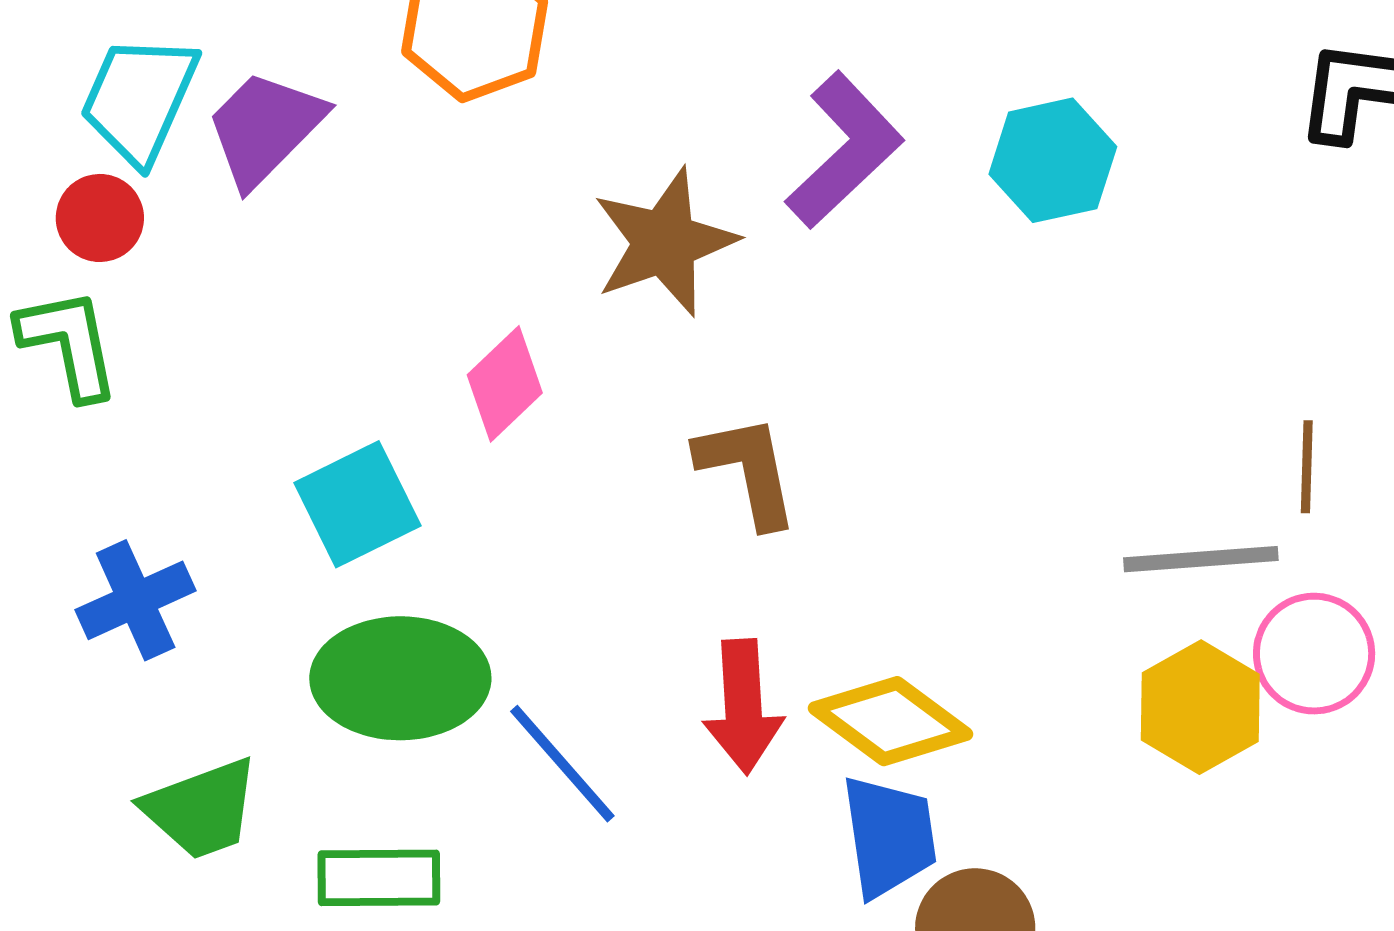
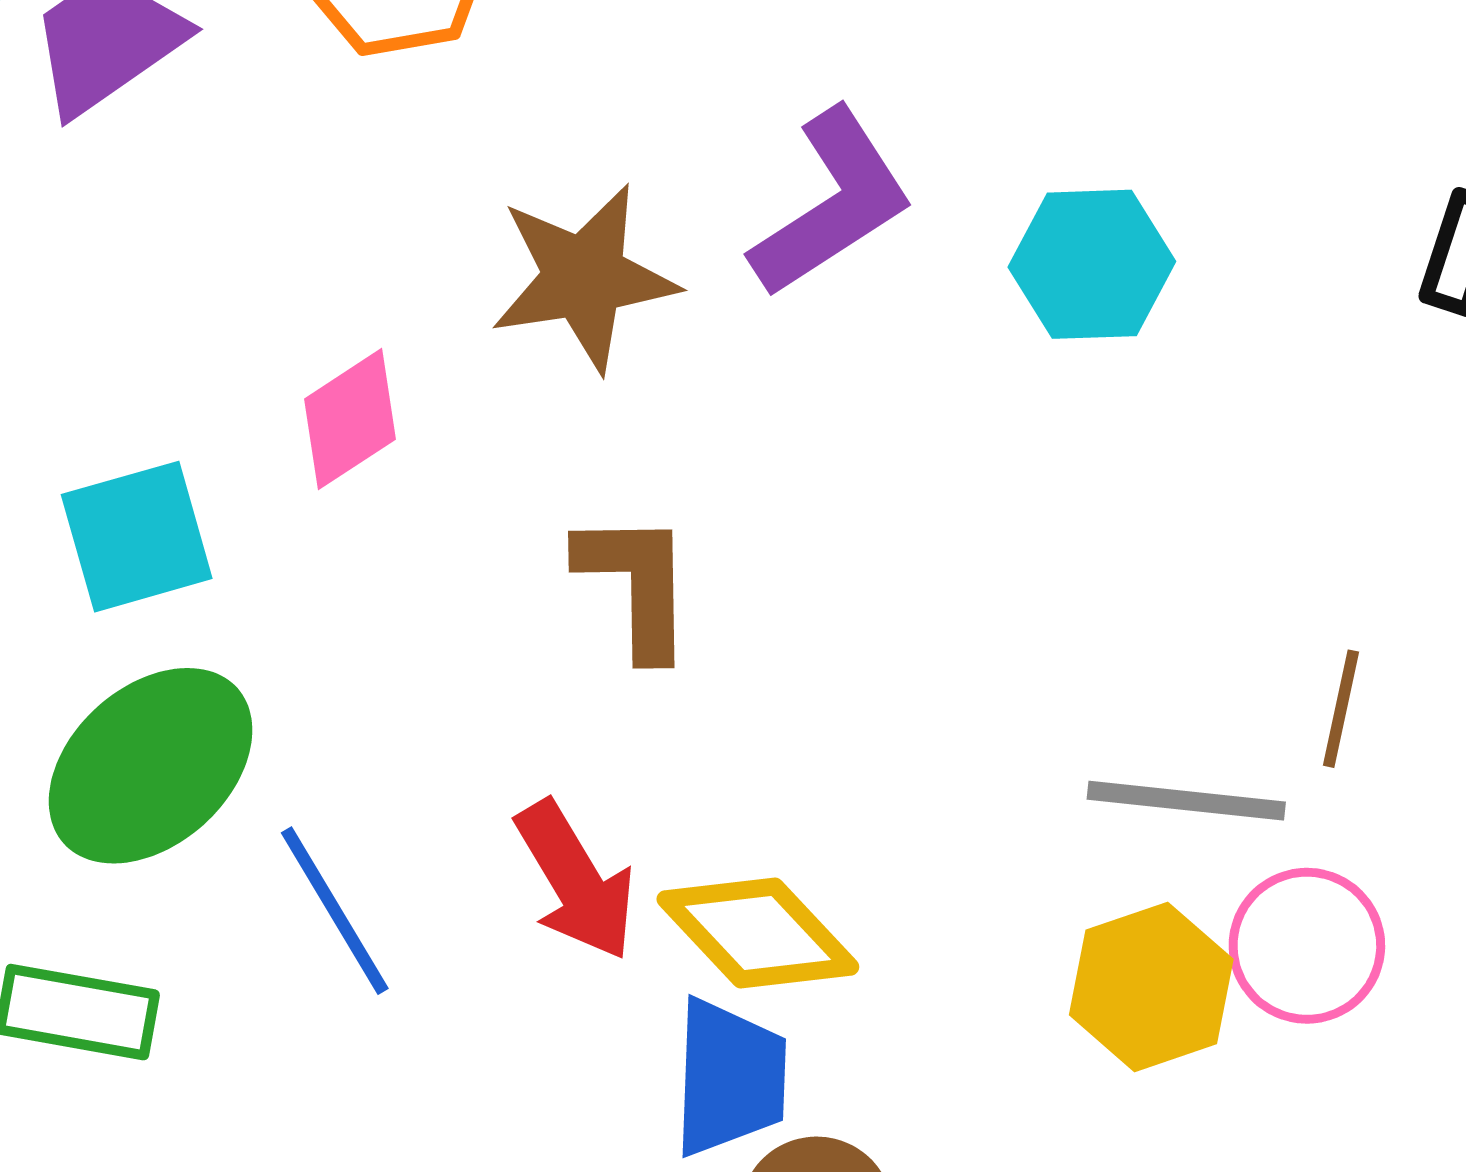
green ellipse: (400, 678) -> (151, 766), turned -52
red arrow: (743, 707) -> (576, 881), turned -38

